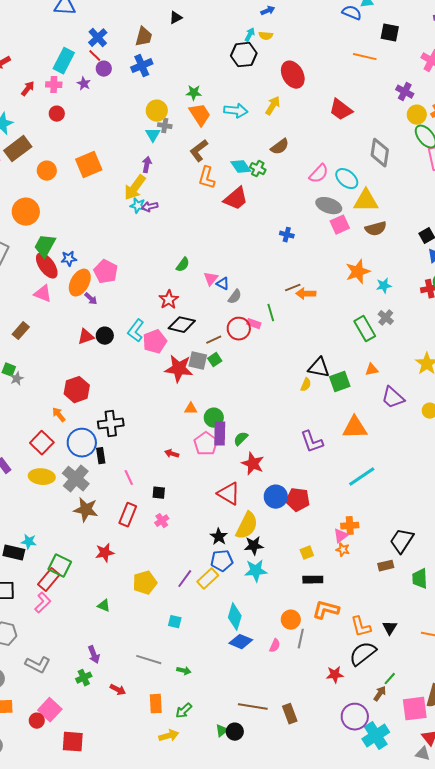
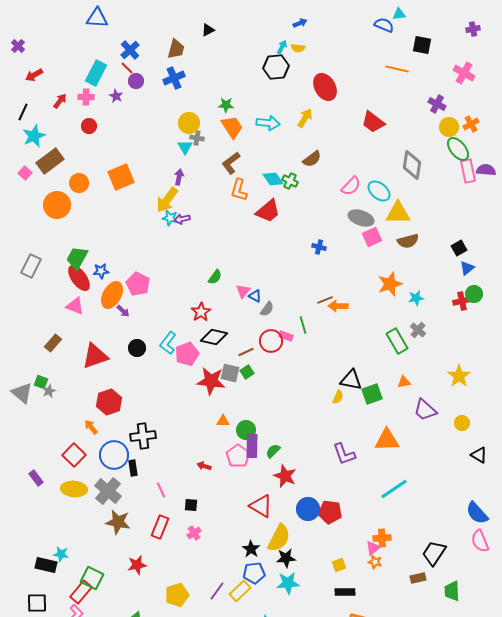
orange circle: (26, 212) -> (57, 205), moved
red triangle: (86, 337) -> (95, 356), moved, size x1.6

